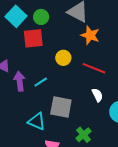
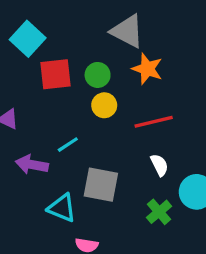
green circle: (41, 17) -> (98, 75), moved
red line: (94, 68) -> (154, 122), turned -35
purple arrow: (20, 81) -> (32, 164), moved, turned -72
green cross: (84, 135) -> (159, 212), moved

